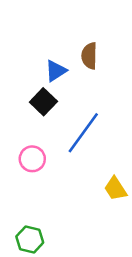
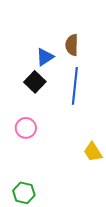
blue line: (83, 133) -> (75, 86), moved, turned -30

